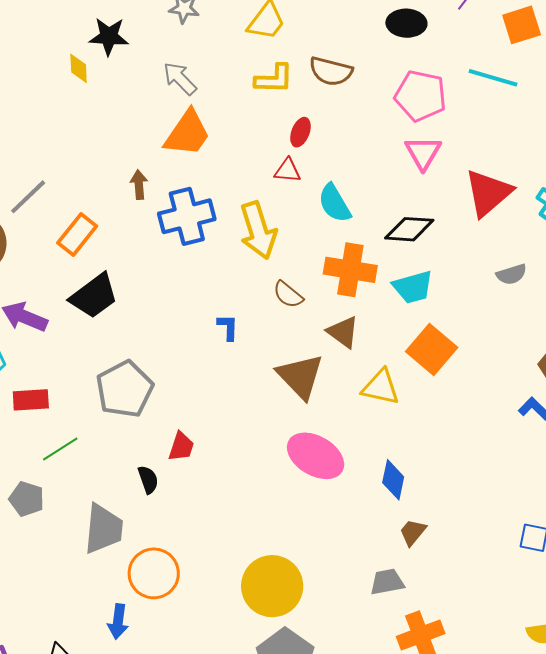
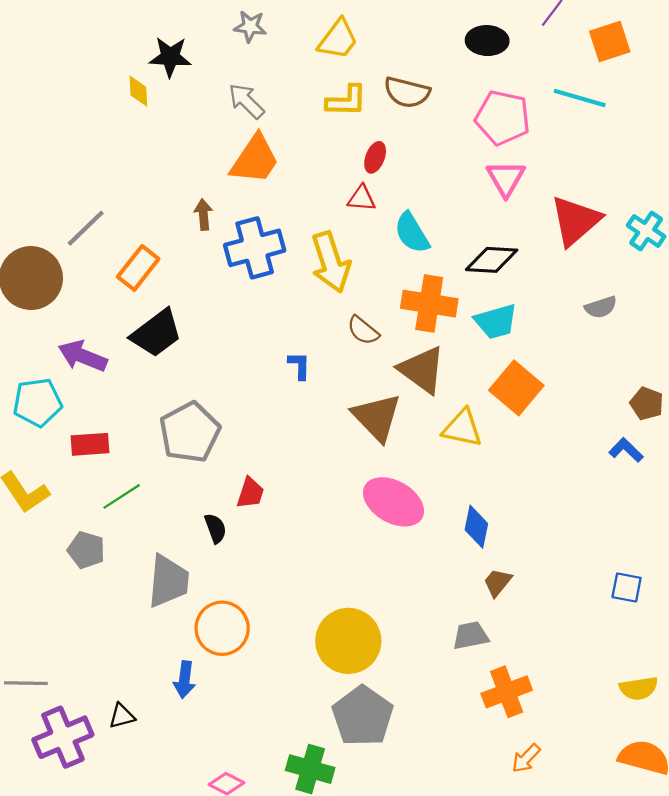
brown triangle: (343, 332) -> (422, 370), size x1.4

